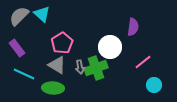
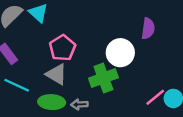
pink line: (143, 62) -> (155, 97), moved
gray arrow: (80, 67) -> (79, 104), moved, turned 96

